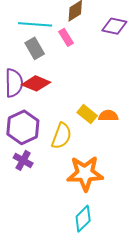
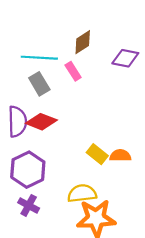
yellow semicircle: (62, 136) -> (82, 193), moved, turned -116

